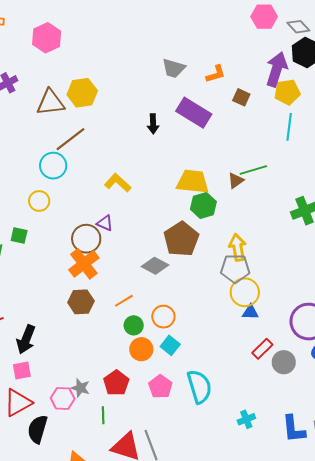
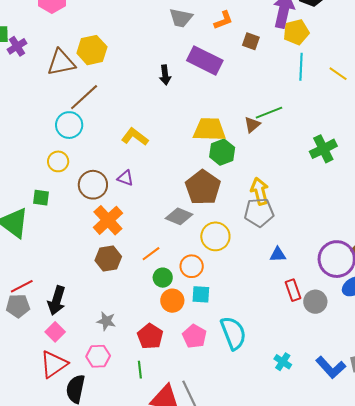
brown circle: (86, 239) -> (93, 185), moved
yellow circle: (245, 292) -> (215, 236), moved
cyan square: (170, 345) -> (201, 294), turned -30
red rectangle: (262, 349) -> (293, 290), turned -60
pink square: (22, 371) -> (55, 332), turned -30
gray star: (80, 388) -> (106, 321), moved
cyan cross: (246, 419) -> (283, 362), turned -30
blue L-shape: (294, 429) -> (331, 367), turned -32

